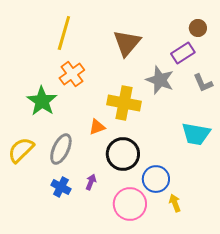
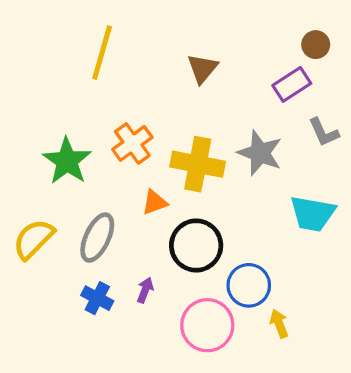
brown triangle: (127, 43) -> (202, 69), size x0.7
orange cross: (72, 74) -> (132, 143), moved
gray star: (160, 80) -> (260, 153), moved

